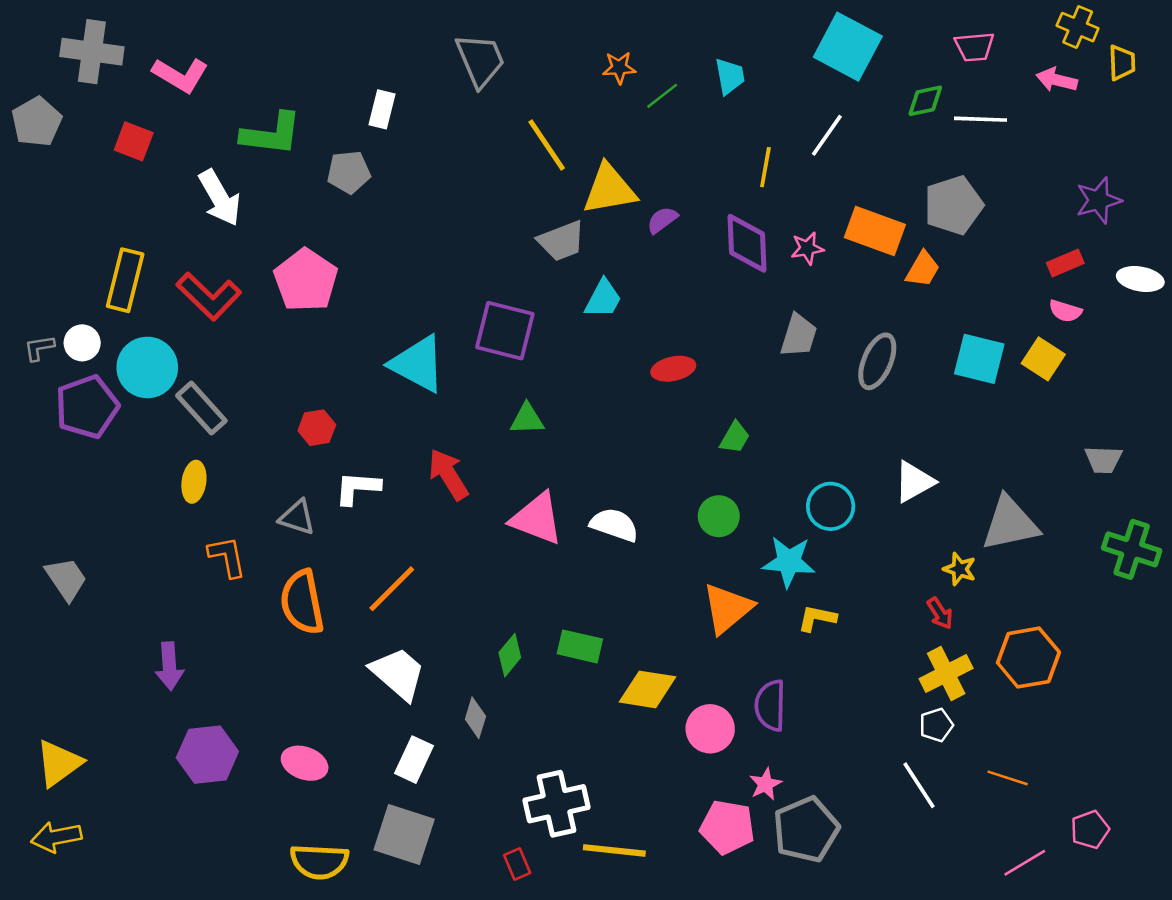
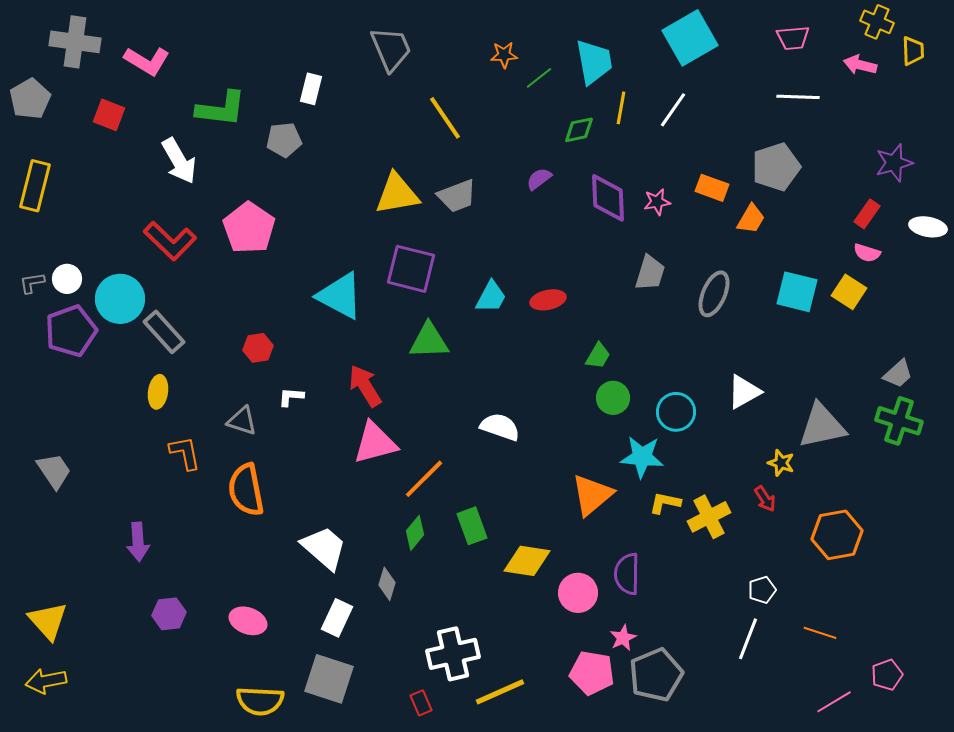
cyan square: (848, 47) -> (690, 38), turned 32
cyan trapezoid: (730, 76) -> (594, 62), size x1.5
green diamond: (925, 101) -> (579, 130), moved
yellow line: (765, 167) -> (621, 108), moved
yellow triangle: (609, 189) -> (397, 194), moved
orange rectangle: (875, 231) -> (712, 188), size x0.7
red rectangle: (1065, 263) -> (867, 214), turned -32
yellow rectangle: (125, 280) -> (35, 186), moved
cyan trapezoid: (603, 299) -> (491, 297), moved
green triangle: (527, 419) -> (429, 341), size x1.4
gray trapezoid: (1103, 460) -> (898, 374), turned -44
white L-shape: (357, 488) -> (291, 397), size x0.7
green circle: (719, 516) -> (613, 398), moved
pink triangle: (537, 519) -> (375, 443), moved, turned -36
green cross: (1132, 549) -> (899, 421), moved
orange line: (392, 589) -> (424, 479), moved
green rectangle: (580, 646) -> (472, 526), turned 57
yellow cross: (946, 673) -> (709, 517), moved
purple hexagon: (207, 755) -> (169, 614), size x0.7
yellow triangle: (59, 763) -> (48, 621), turned -36
white line: (919, 785) -> (748, 639), turned 54
yellow line: (614, 850) -> (500, 692), turned -30

